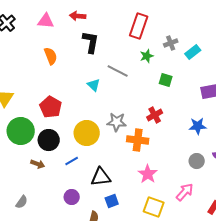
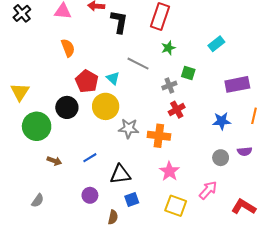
black L-shape: (91, 42) -> (119, 22), moved
gray cross: (171, 43) -> (169, 86), moved
red pentagon: (51, 107) -> (87, 81), moved
gray star: (117, 122) -> (129, 128), moved
yellow circle: (87, 133) -> (106, 106), moved
black circle: (49, 140) -> (67, 107), moved

